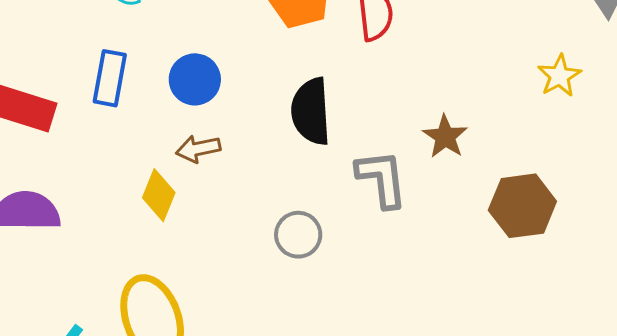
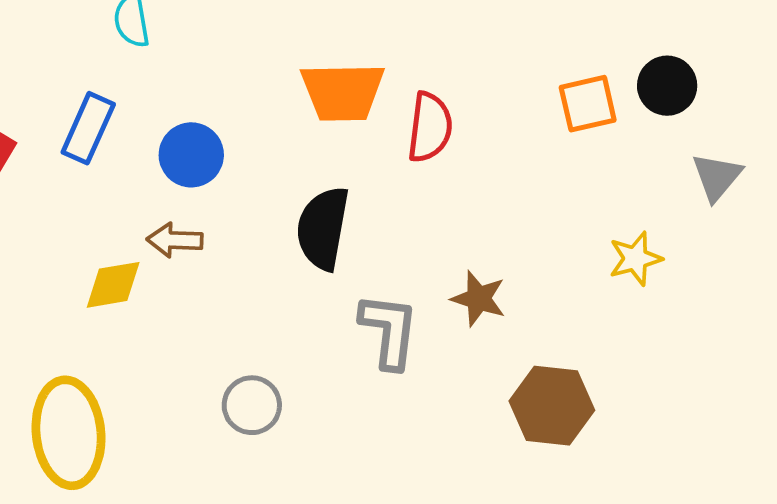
brown star: (445, 137) -> (479, 299), turned -30
yellow diamond: (159, 195) -> (113, 285), turned 45
gray circle: (298, 235) -> (252, 405), moved

